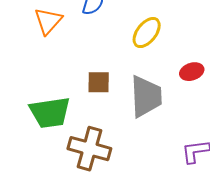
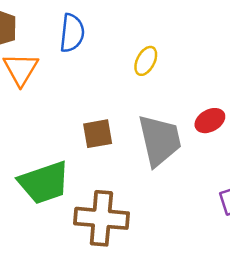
yellow ellipse: (147, 33) -> (146, 61), size x0.7
red ellipse: (192, 72) -> (210, 121), moved

